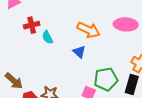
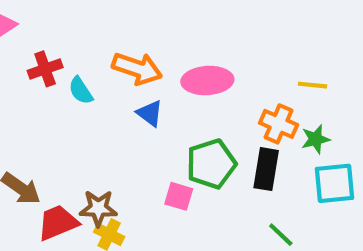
pink ellipse: (126, 24) -> (207, 81), moved
orange arrow: (89, 30) -> (137, 68), moved

